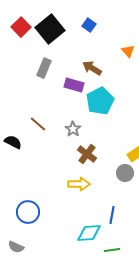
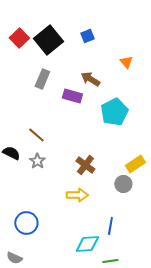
blue square: (89, 25) -> (87, 36), turned 32
cyan pentagon: (100, 101) -> (114, 112), moved
gray star: (73, 129) -> (37, 161), moved

